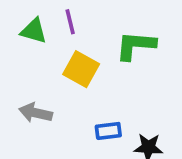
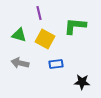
green triangle: (34, 31) -> (19, 35), moved
blue rectangle: (108, 131) -> (56, 64), moved

